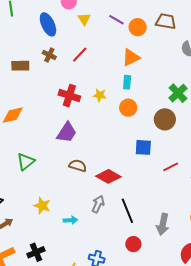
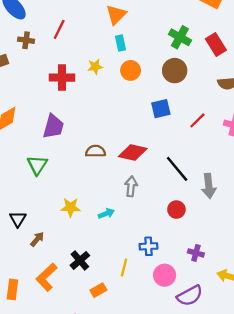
purple trapezoid: (67, 133) -> (53, 126), moved
black line: (127, 211) -> (177, 169), moved
red circle: (133, 244) -> (176, 210), moved

